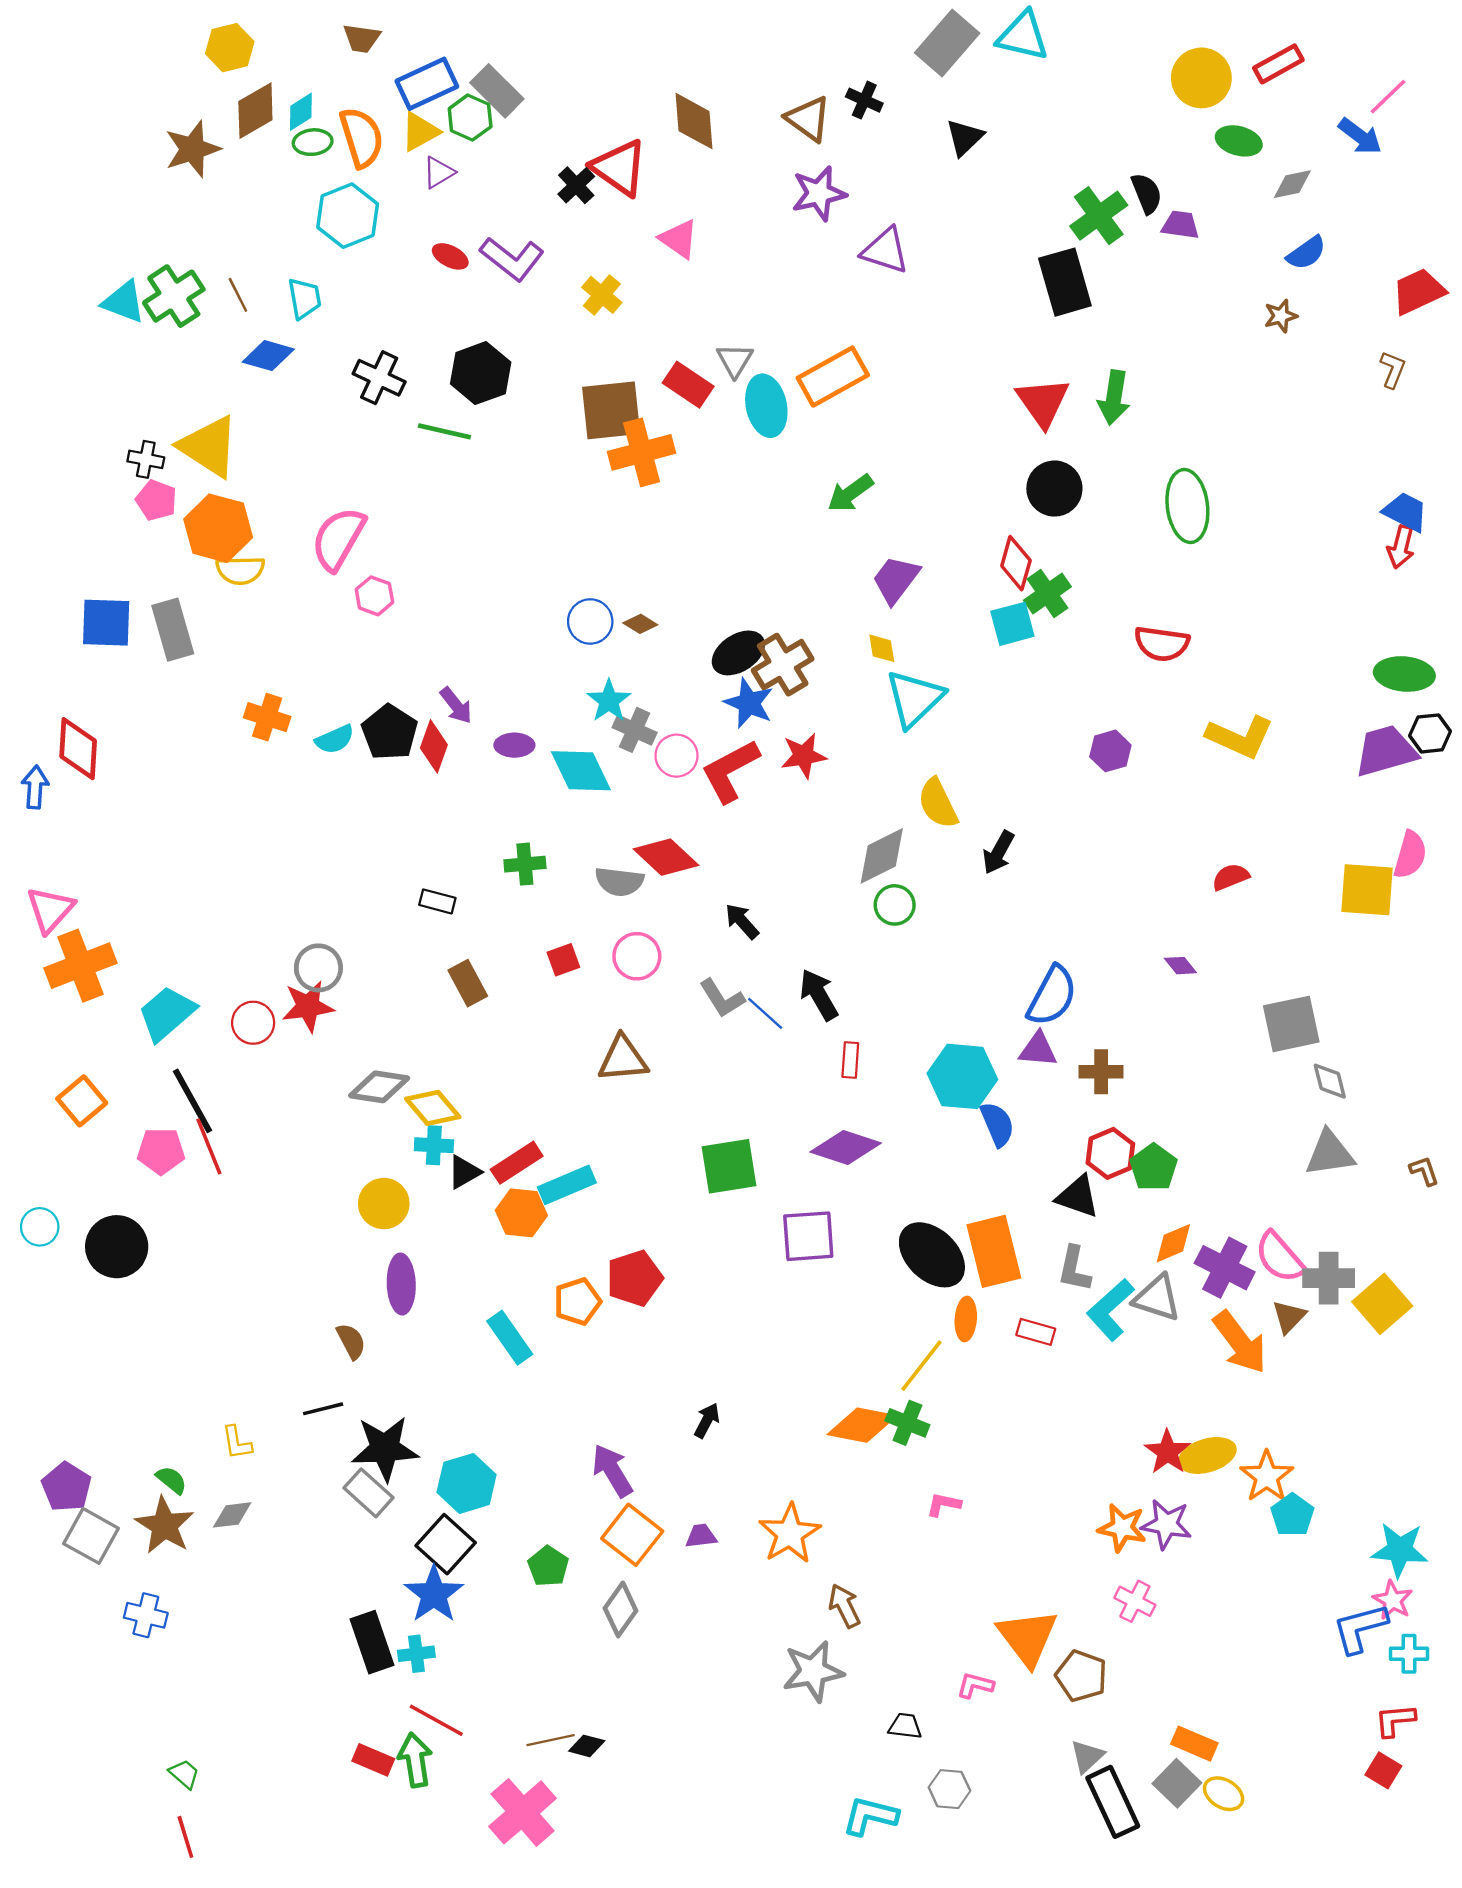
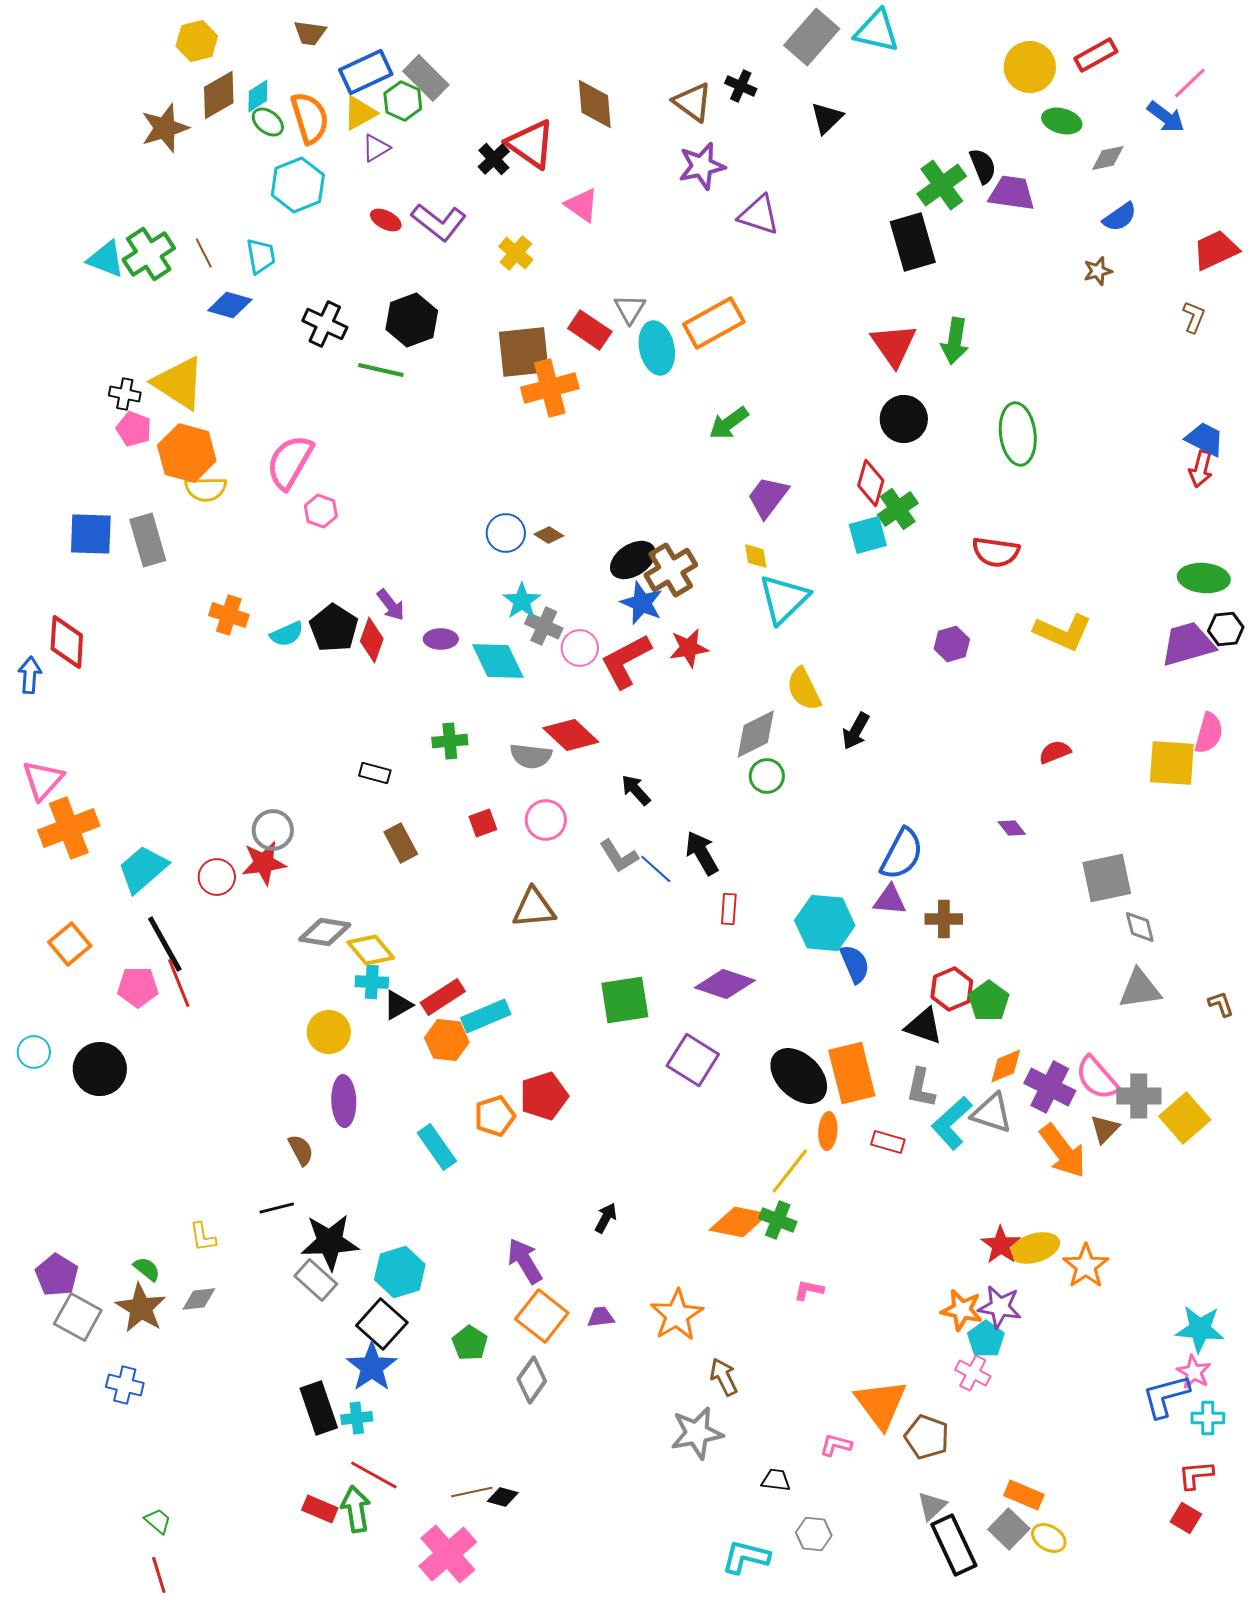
green ellipse: (313, 142) -> (268, 122), turned 44
purple trapezoid: (1180, 225) -> (1012, 193), size x1.4
purple square: (808, 1236) -> (693, 1060), turned 36
cyan pentagon: (1292, 1515) -> (986, 1339), moved

